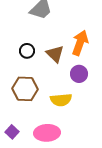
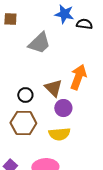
black circle: (27, 51) -> (25, 95), moved
purple circle: (79, 74) -> (63, 108), moved

